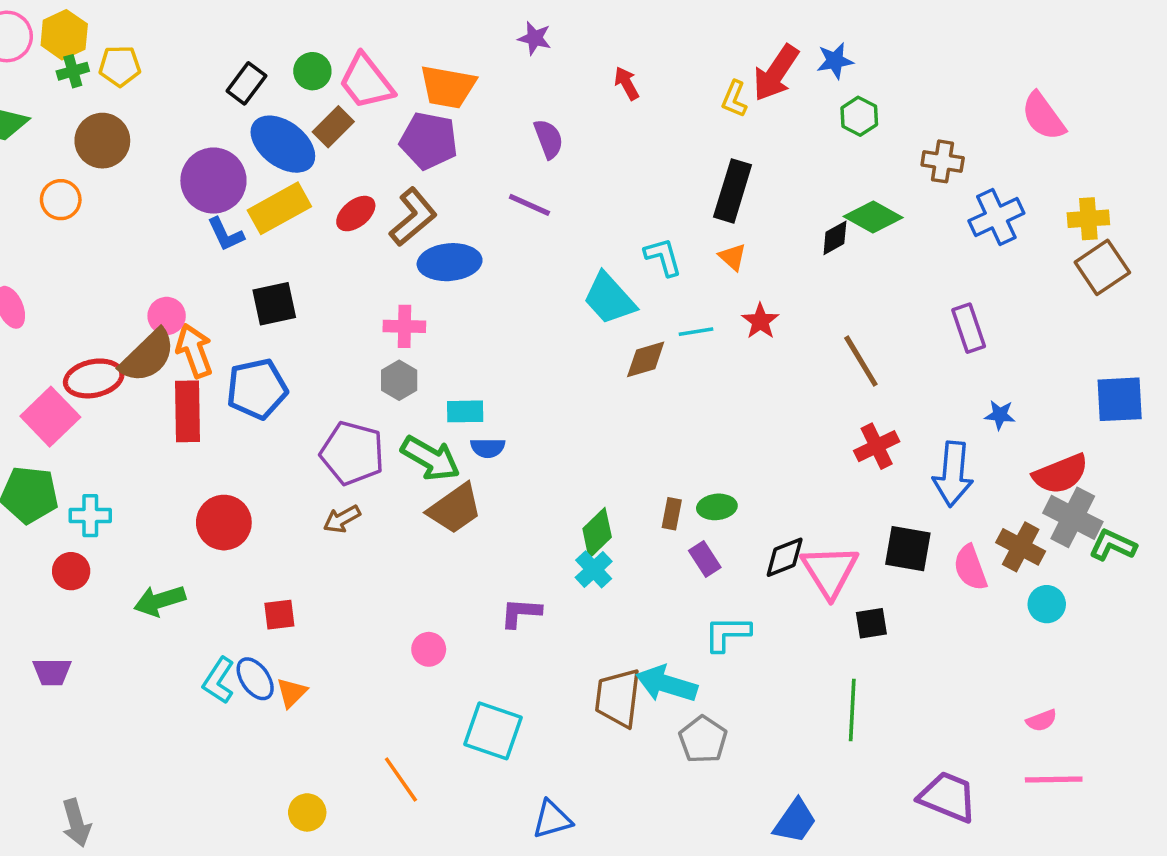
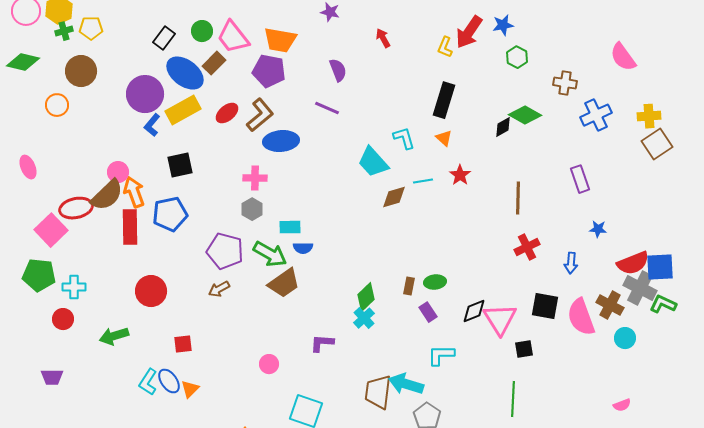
blue L-shape: (226, 234) -> (152, 125), turned 65
brown line: (861, 361) -> (518, 198), turned 32
blue square: (1120, 399) -> (660, 267), moved
blue arrow: (953, 474) -> (571, 263), size x0.6
pink semicircle: (970, 568) -> (581, 317), size x1.4

